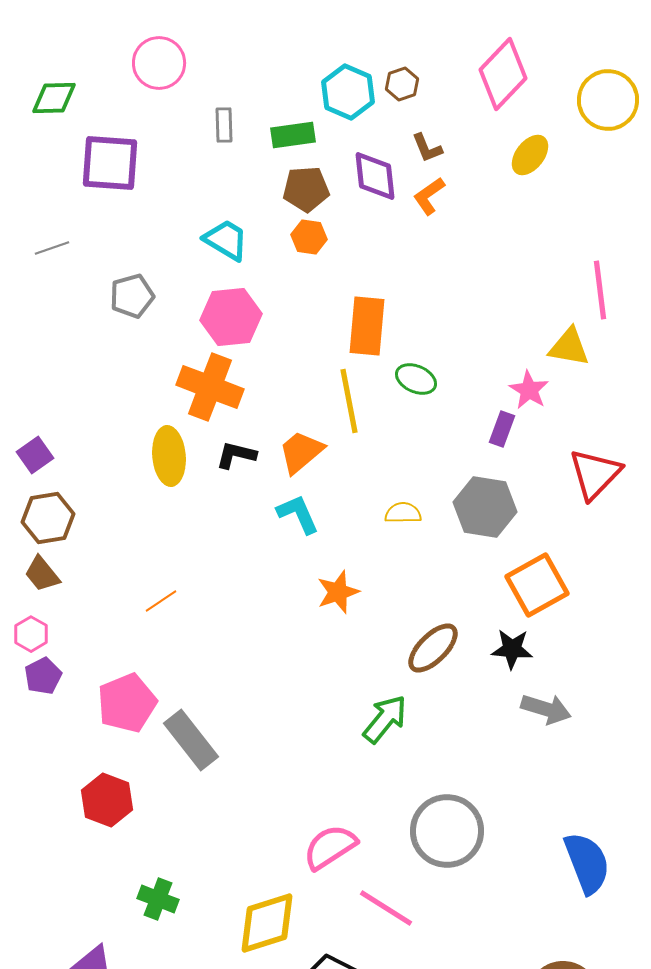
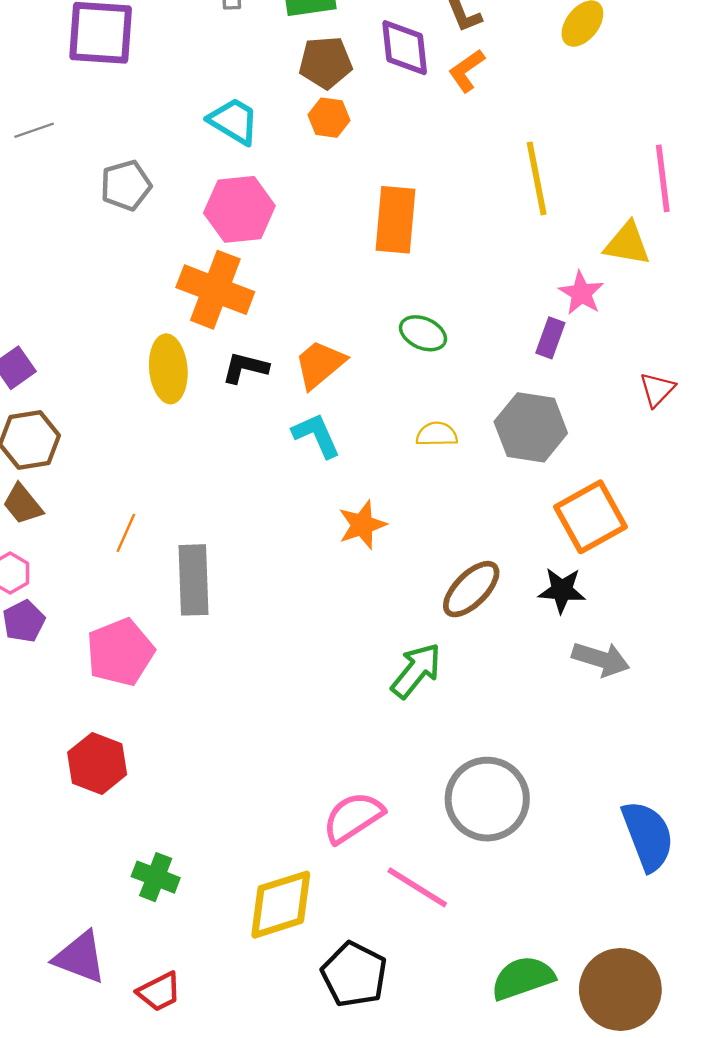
green ellipse: (416, 379) -> (423, 333), moved
yellow line: (349, 401) -> (537, 178), moved
red triangle: (595, 474) -> (657, 389), size x0.6
orange line: (161, 601) -> (126, 533), moved, turned -32
gray rectangle: (191, 740) -> (194, 580), moved, turned 36

